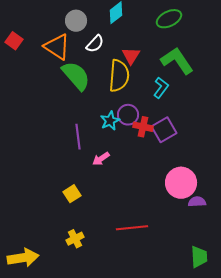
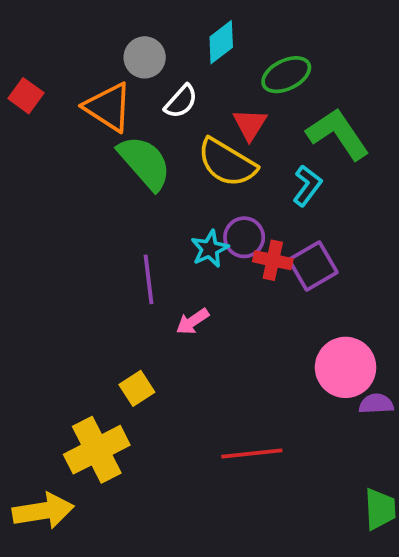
green ellipse: (169, 19) -> (286, 75), moved
yellow semicircle: (119, 76) -> (227, 163), turned 116
yellow cross: (75, 239) -> (97, 450), moved, size x1.8

